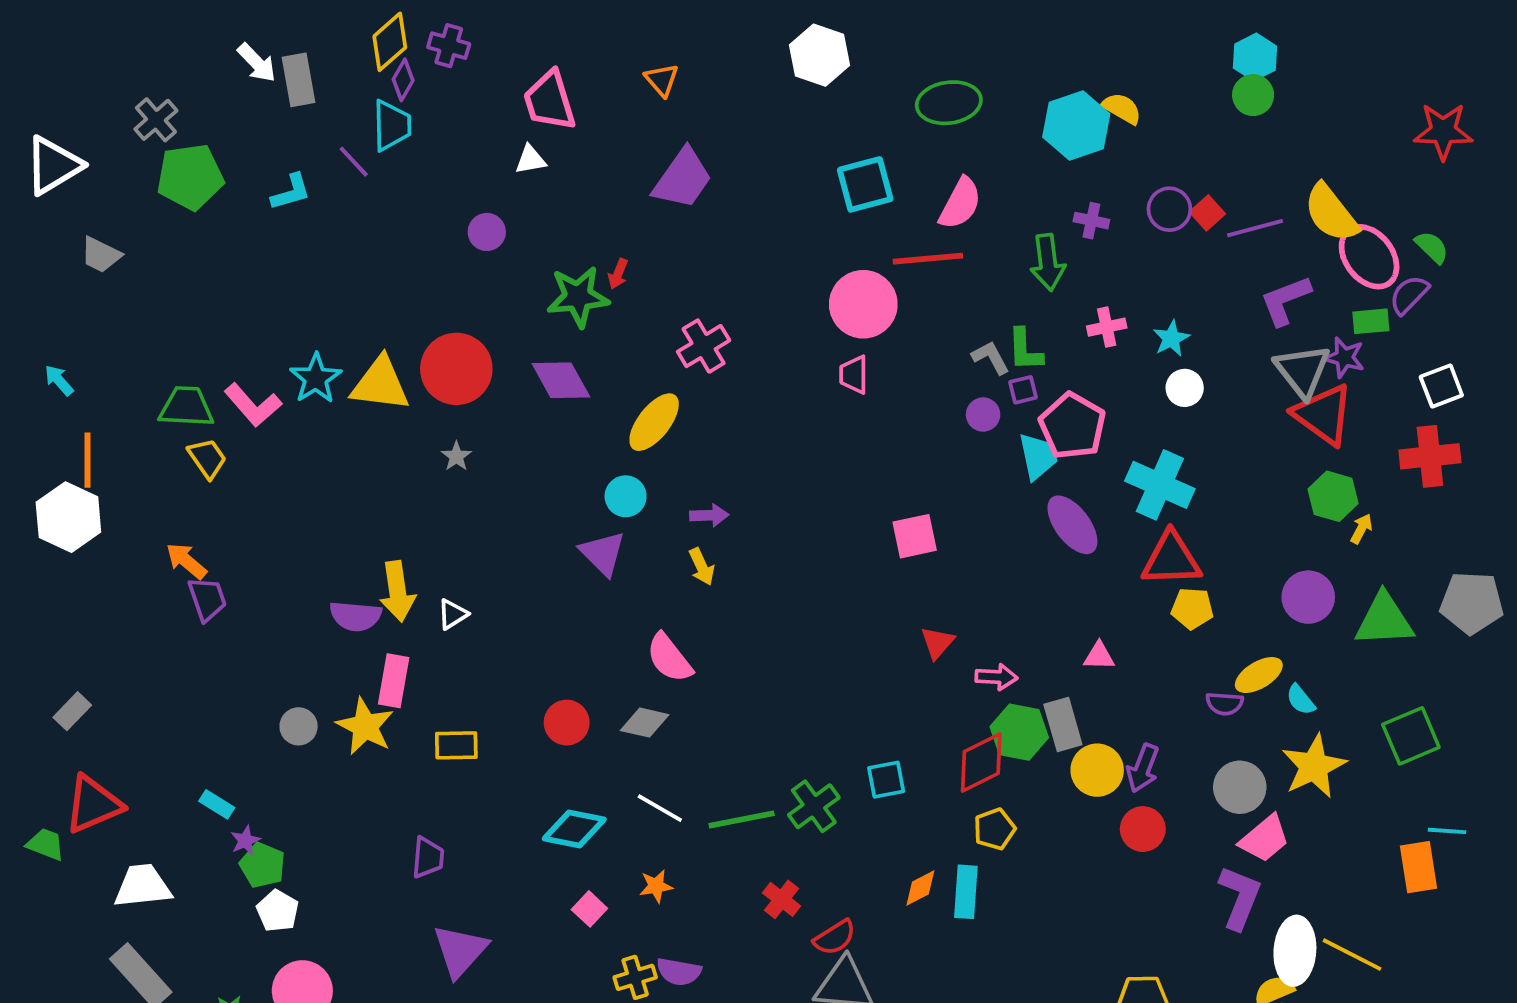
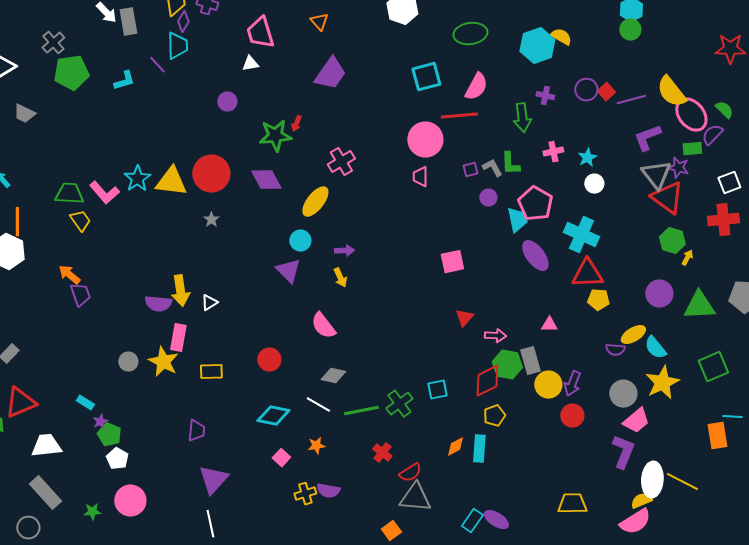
purple square: (1023, 390) -> (470, 170), moved
cyan semicircle: (1301, 700) -> (655, 348), size x1.4
gray diamond: (645, 723) -> (333, 376), moved

